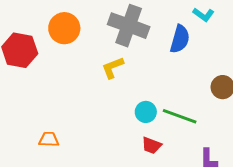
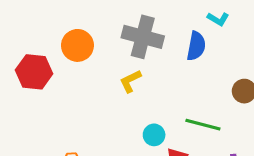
cyan circle: (146, 112) -> (154, 135), moved

